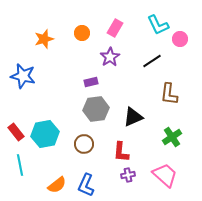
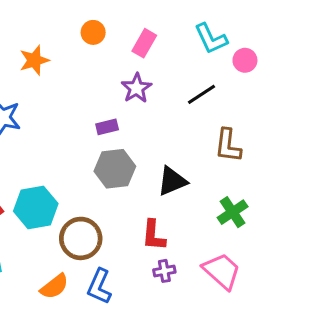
orange circle: (82, 33) -> (93, 32), moved
brown circle: (84, 144) -> (81, 238), moved, size x1.4

